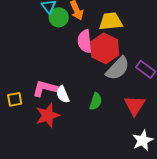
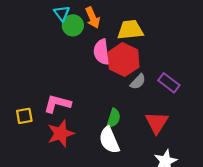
gray semicircle: (118, 68) -> (138, 82), size x0.6
white semicircle: (63, 94) -> (109, 140), moved, size x1.4

